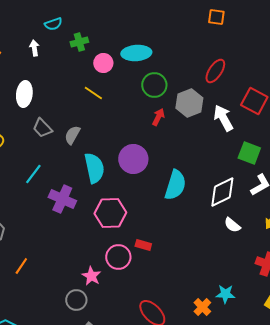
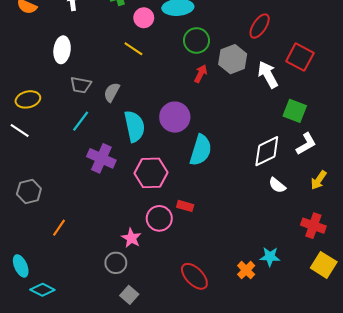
gray trapezoid: (42, 128) -> (81, 85), turned -35
cyan line: (33, 174) -> (81, 121), moved
cyan semicircle: (175, 185) -> (201, 150), moved

